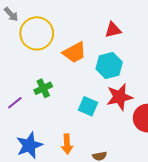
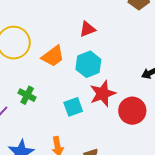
green cross: (43, 88) -> (27, 95), turned -30
cyan square: (88, 106) -> (73, 107), turned -36

